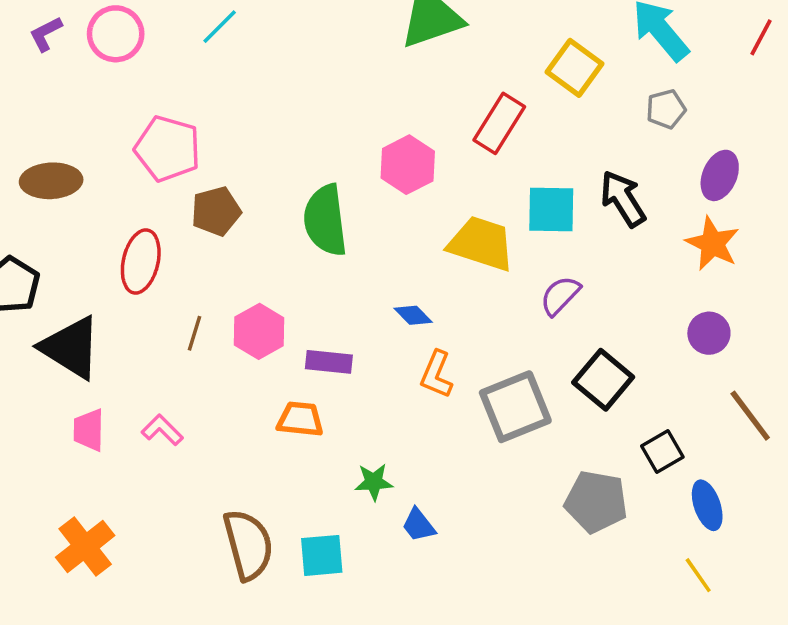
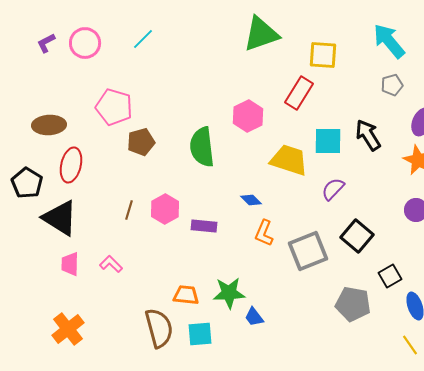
yellow square: (575, 68) -> (323, 55), moved, turned -32
red ellipse: (141, 261) -> (71, 165), moved
orange trapezoid: (300, 419) -> (186, 295), moved
green star: (374, 482) -> (229, 293), size x1.5

